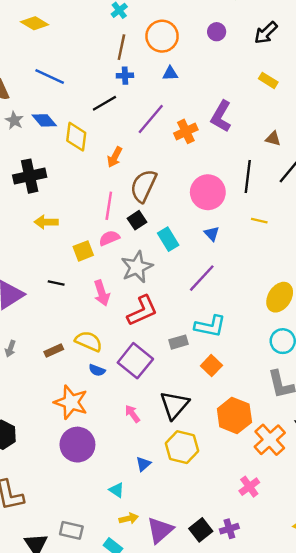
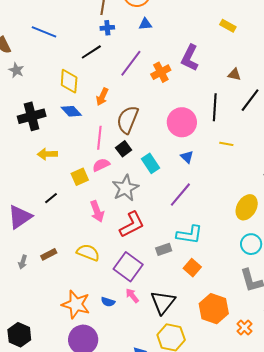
blue diamond: (44, 120) -> (71, 111), moved
black line: (56, 283) -> (51, 198), moved, turned -48
brown rectangle: (54, 350) -> (49, 254), moved
blue semicircle: (97, 370) -> (108, 302), moved
pink arrow: (132, 414) -> (132, 296), moved
orange cross: (270, 440) -> (244, 328), size x0.6

